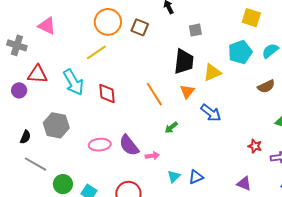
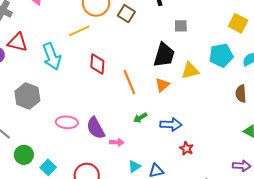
brown semicircle: (266, 86) -> (241, 94), turned 102
red diamond: (107, 93) -> (97, 64), moved
blue arrow: (211, 113) -> (171, 124), moved, turned -45
red star: (255, 146) -> (187, 148), moved

